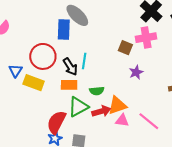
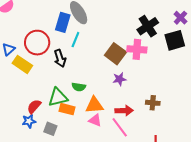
brown square: (125, 48) -> (115, 54), size x1.5
cyan line: (84, 61) -> (75, 40), moved
orange rectangle: (69, 85) -> (67, 109), moved
red arrow: (101, 111) -> (124, 111), moved
red semicircle: (56, 122) -> (34, 106), size x0.7

